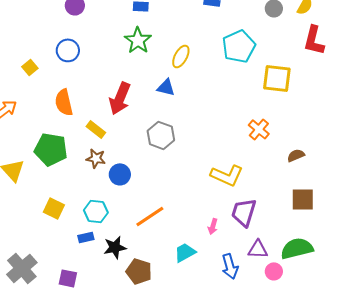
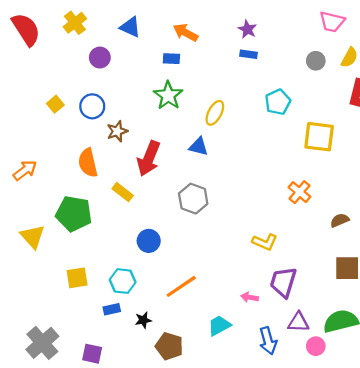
cyan pentagon: (239, 46) -> (278, 102), size x0.7
yellow square: (30, 67) -> (55, 104), moved
brown star: (96, 158) -> (117, 131), moved, turned -30
yellow L-shape: (227, 175) -> (265, 242), size x0.7
yellow square: (54, 208) -> (77, 278), turned -35
pink arrow: (213, 226) -> (250, 297), turned 84
black star: (115, 247) -> (143, 320), size x0.7

